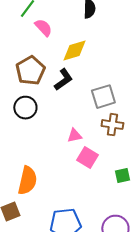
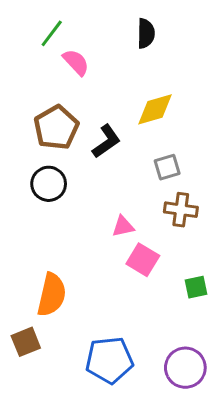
yellow diamond: (74, 51) -> (155, 109), moved
gray square: (103, 97) -> (167, 167), size x0.7

